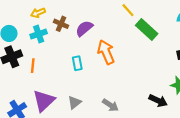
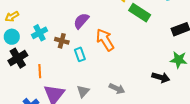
yellow arrow: (38, 13) -> (12, 16), moved
brown cross: (61, 24) -> (62, 41), moved
orange line: (33, 66) -> (40, 71), moved

